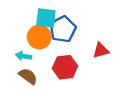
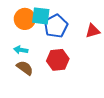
orange circle: (39, 37) -> (25, 19), moved
red triangle: (101, 50) -> (93, 31), moved

